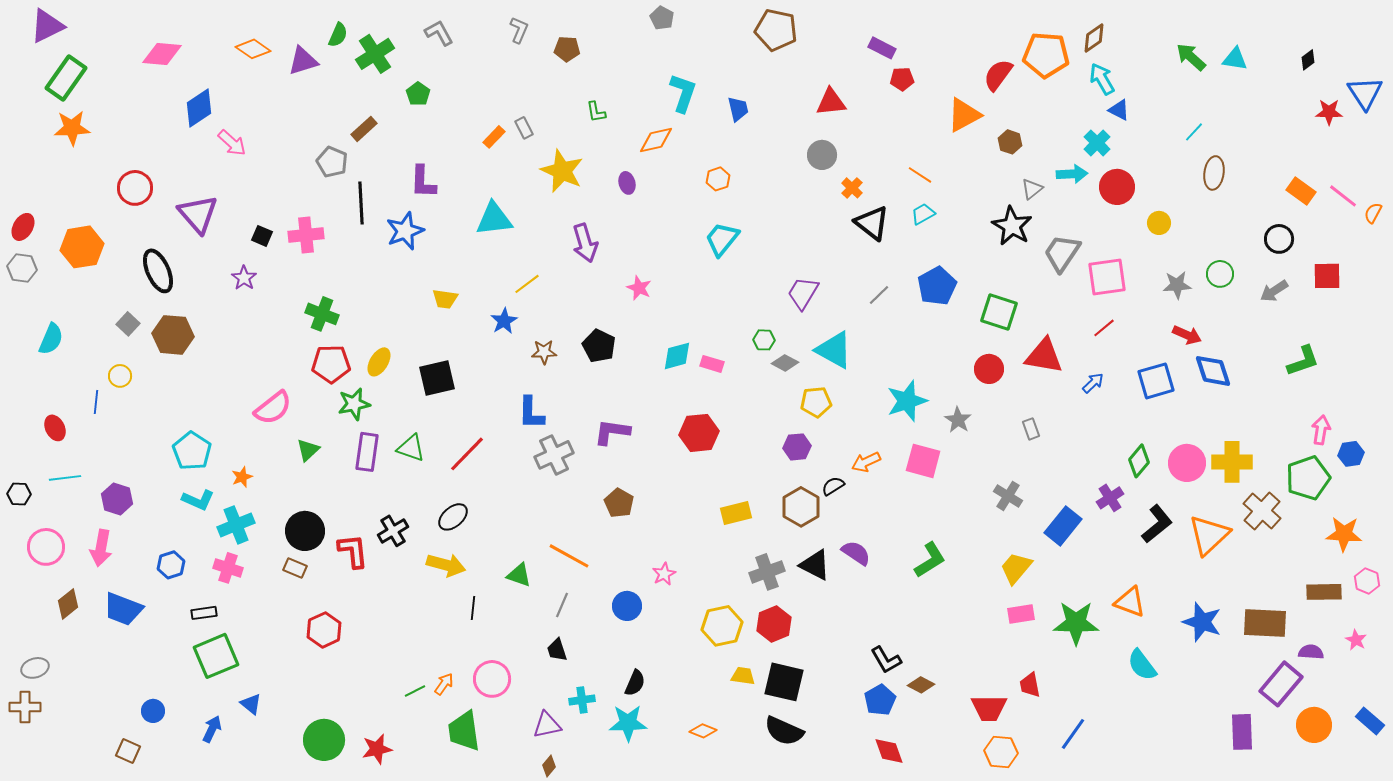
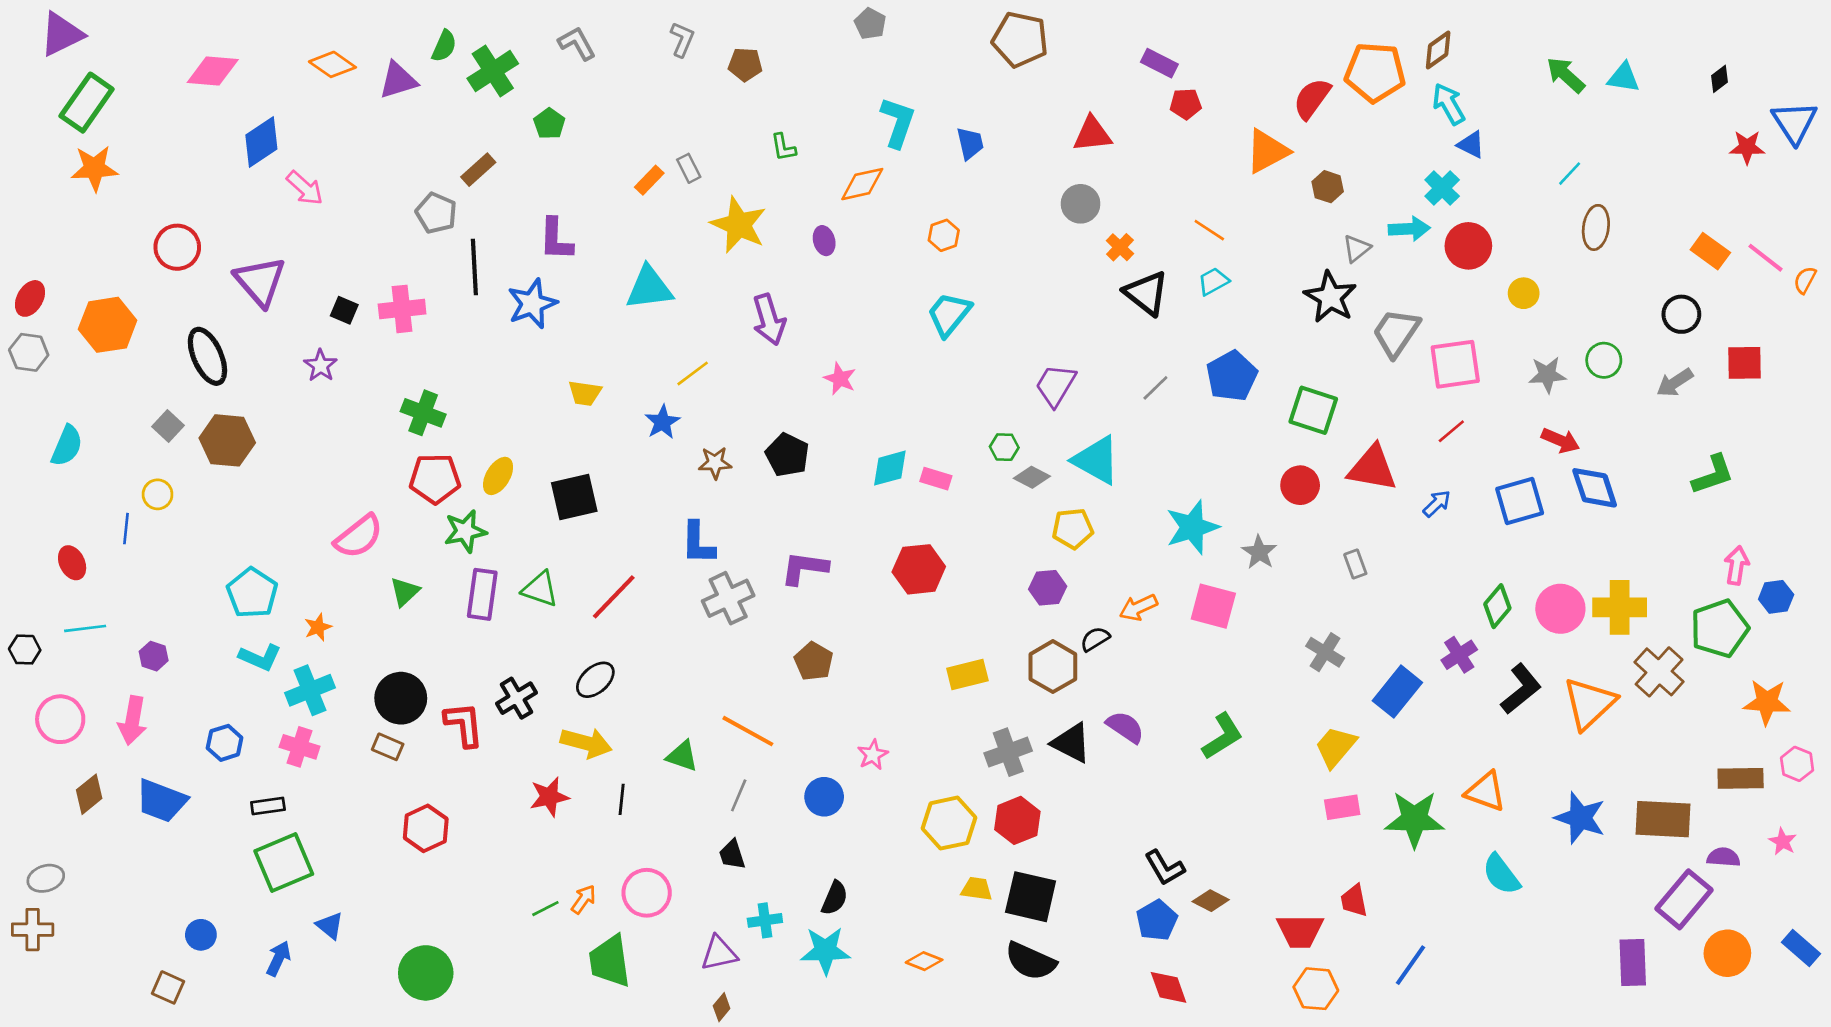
purple hexagon: (117, 499) -> (154, 656), size x0.7
red star: (377, 749) -> (549, 797), moved

